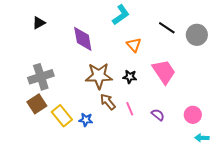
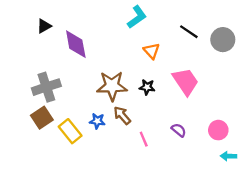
purple diamond: (83, 39) -> (76, 44), moved
pink line: (130, 109) -> (144, 139), moved
blue star: (86, 120) -> (97, 121), moved

